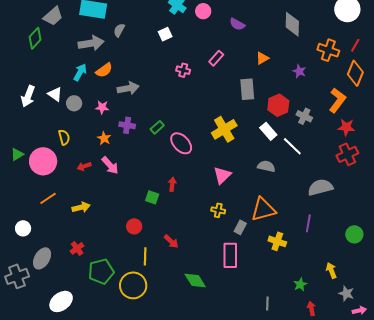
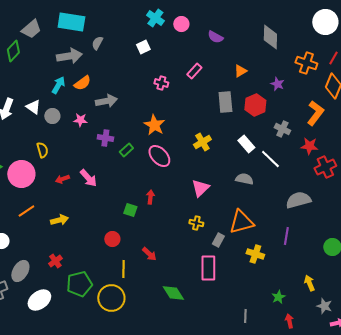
red hexagon: (278, 105) -> (255, 105), moved
green rectangle: (157, 127) -> (126, 150), moved
red star: (346, 127) -> (309, 146), moved
yellow cross: (224, 129) -> (202, 142), size x0.7
orange star: (104, 138) -> (154, 125), moved, size x1.5
white ellipse: (61, 301) -> (39, 300), moved

